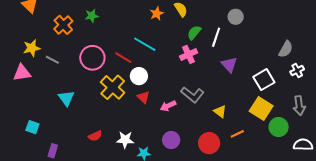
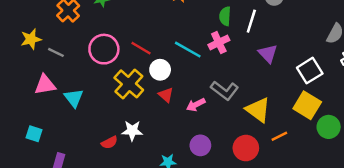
green semicircle: (194, 33) -> (225, 16), turned -35
cyan line: (145, 44) -> (188, 50), moved
pink triangle: (22, 73) -> (45, 85), moved
yellow triangle: (220, 111) -> (258, 110), size x1.6
white star: (125, 140) -> (132, 131), moved

